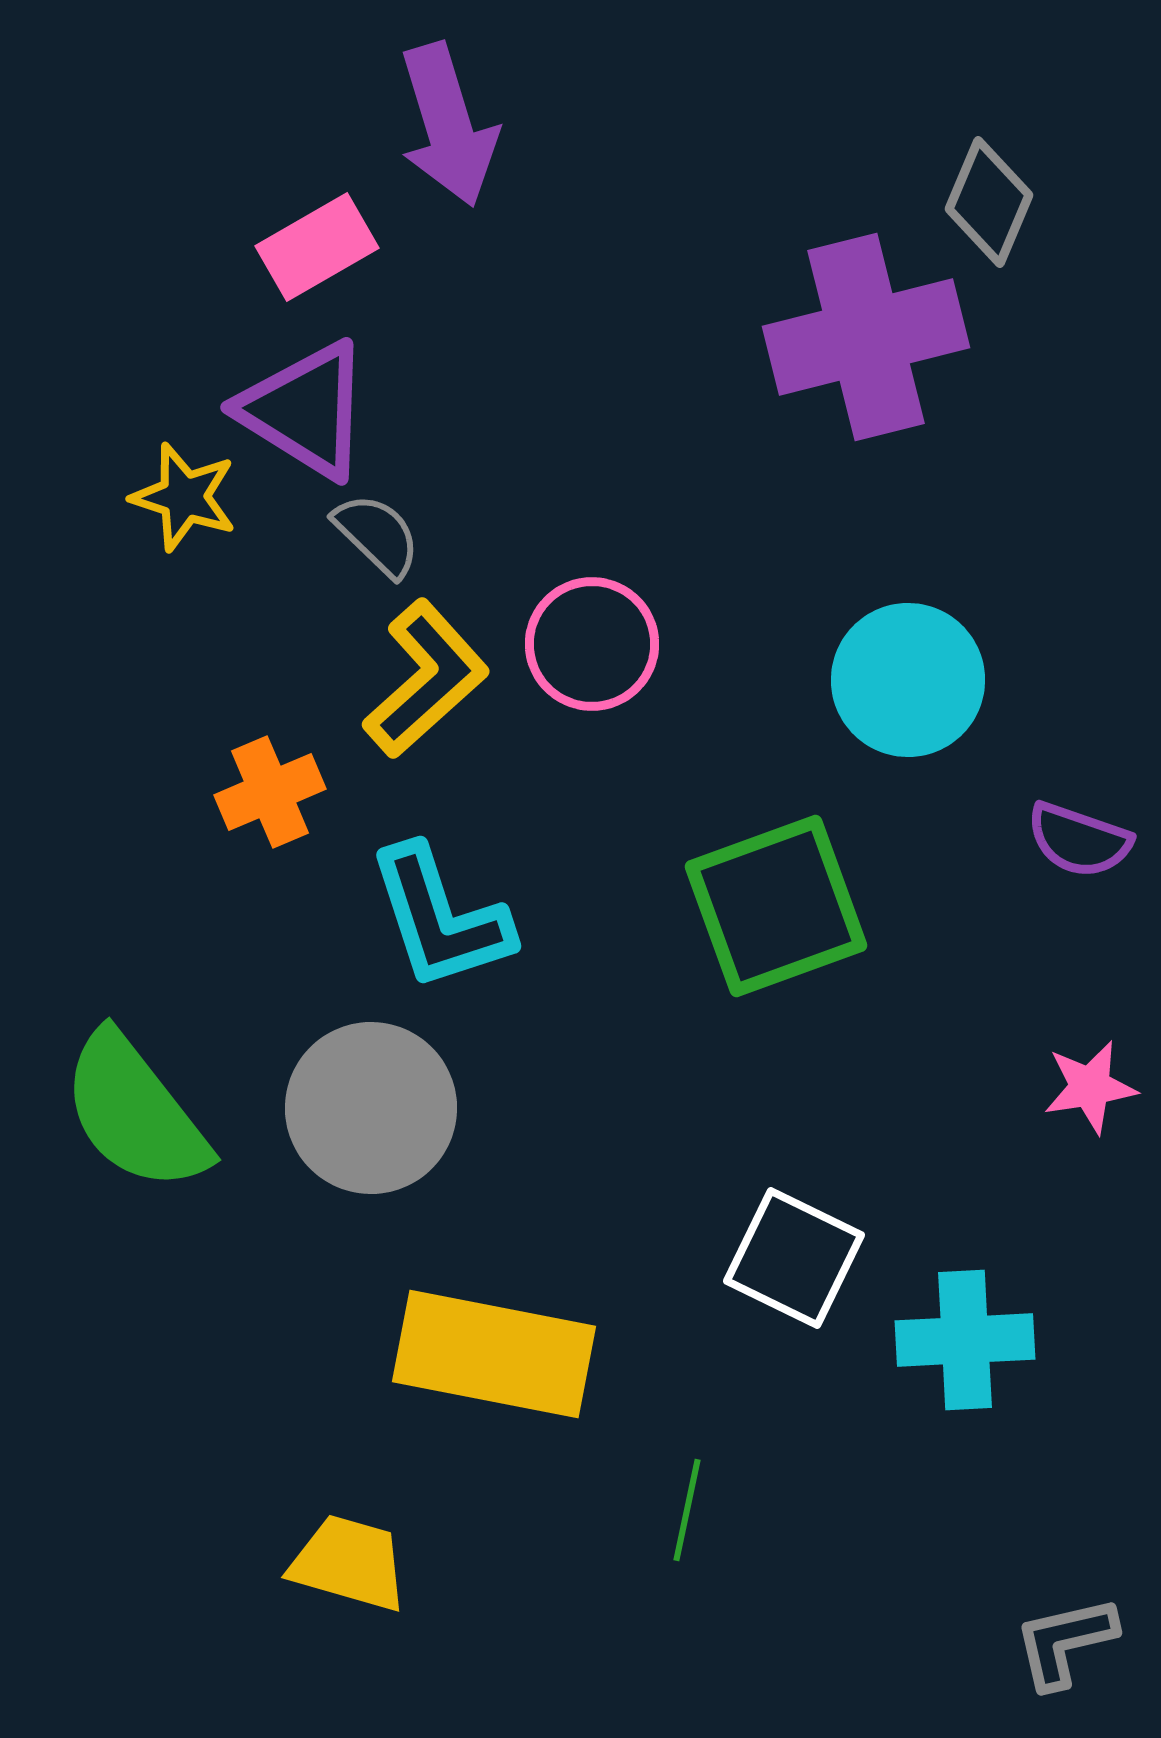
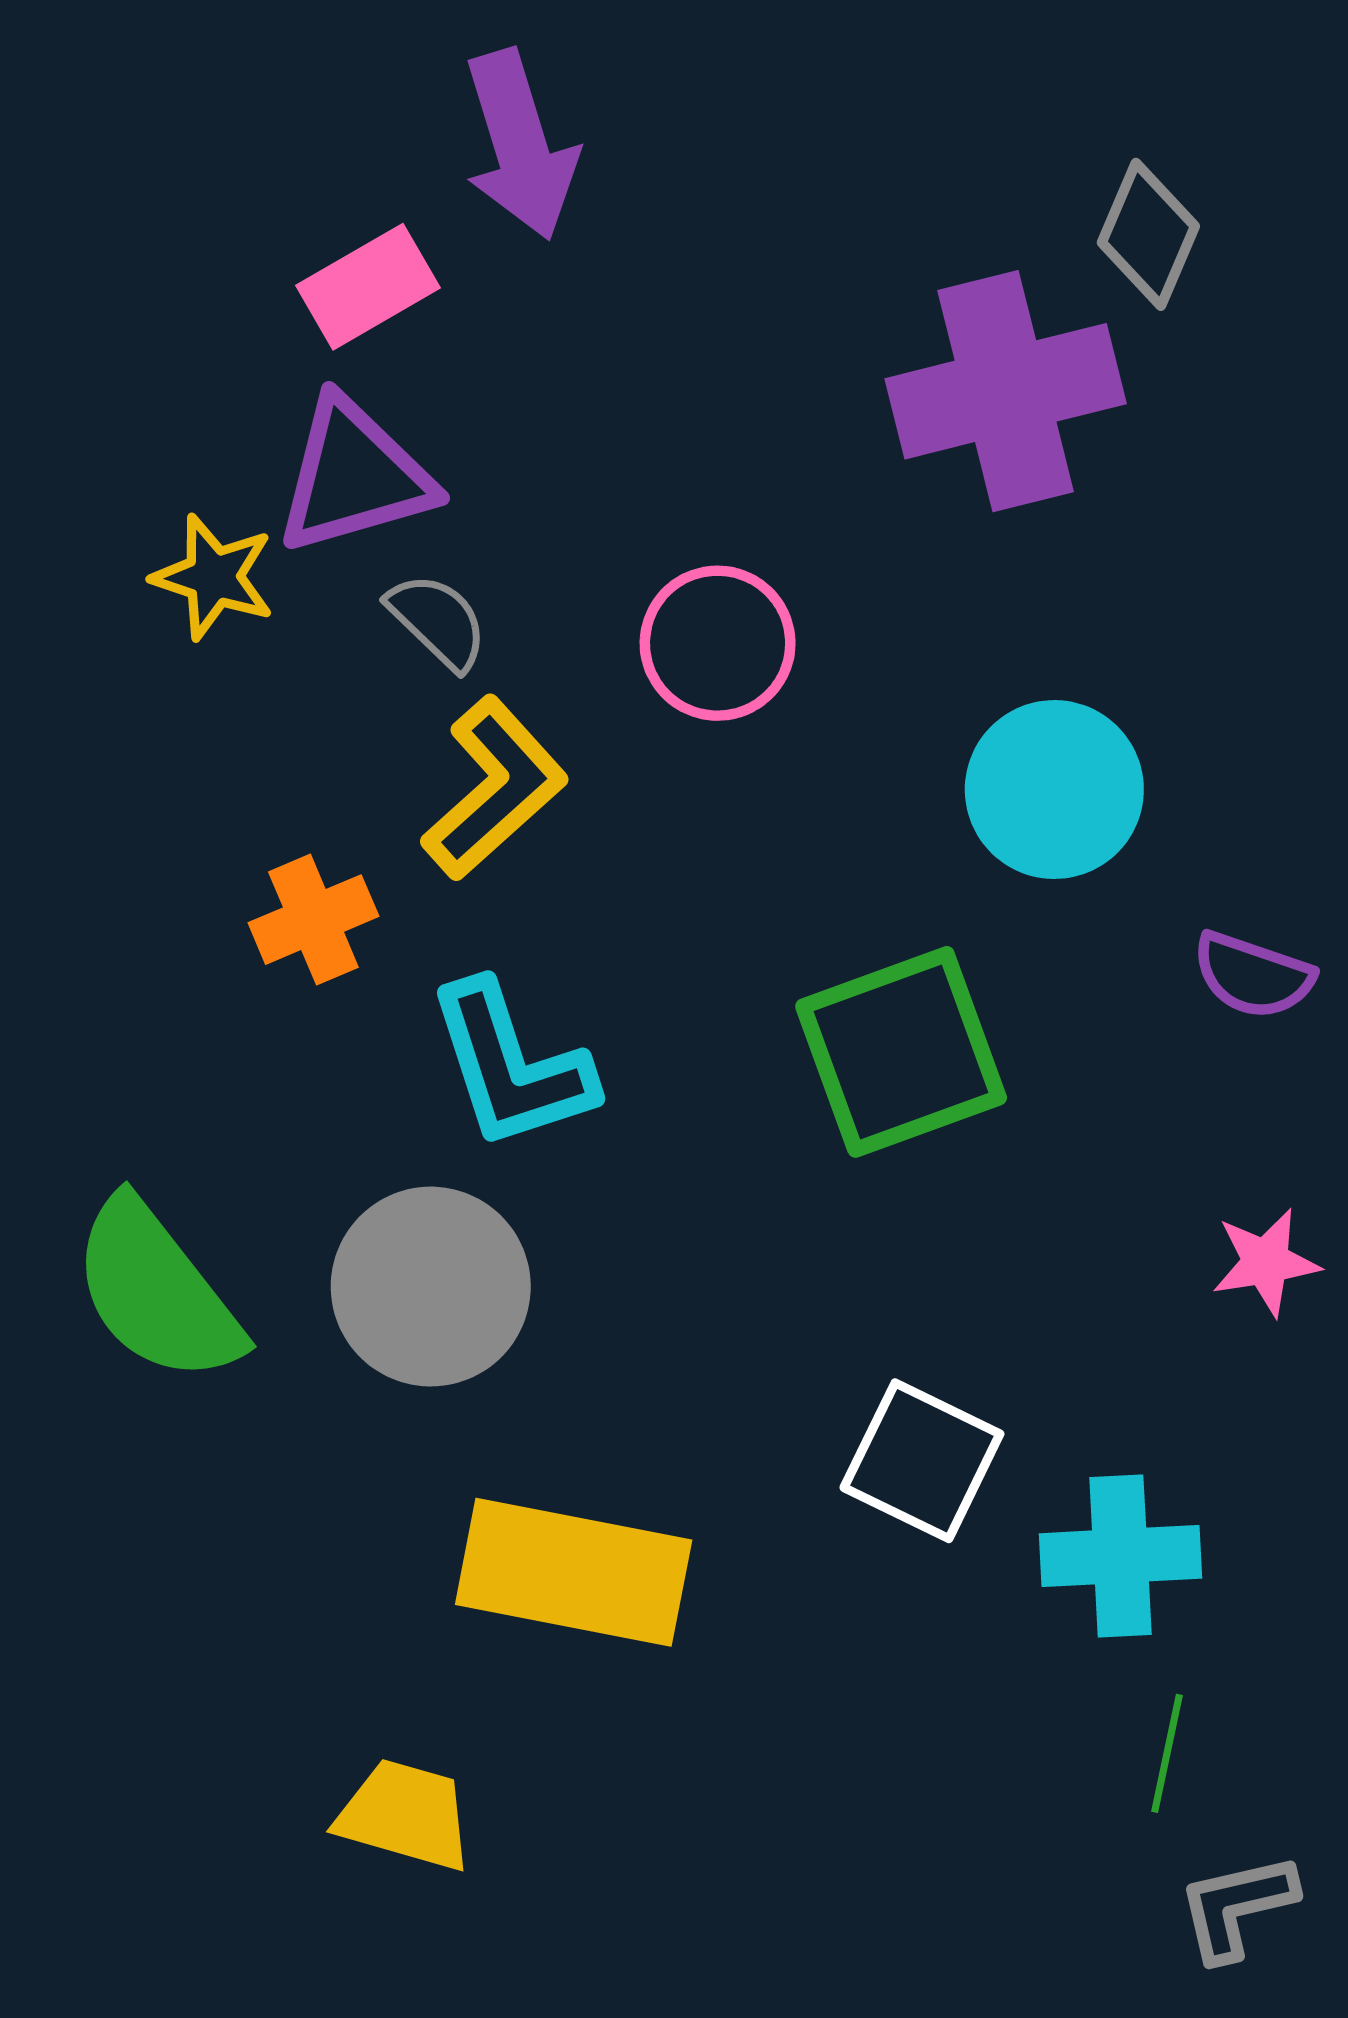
purple triangle: (305, 410) -> (354, 476), turned -48
pink circle: (592, 644) -> (718, 643), moved
green line: (687, 1510) -> (1167, 1753), moved

